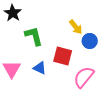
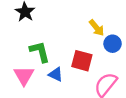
green L-shape: (34, 36) -> (40, 52), moved

